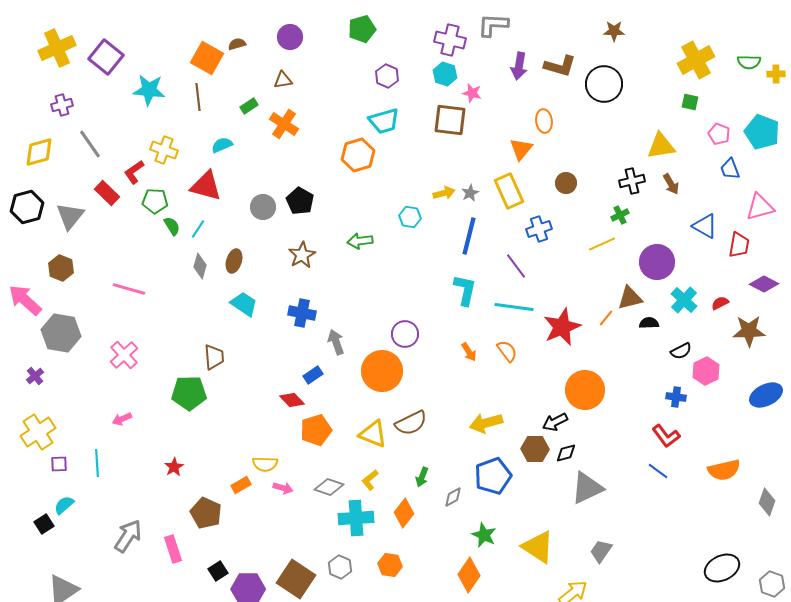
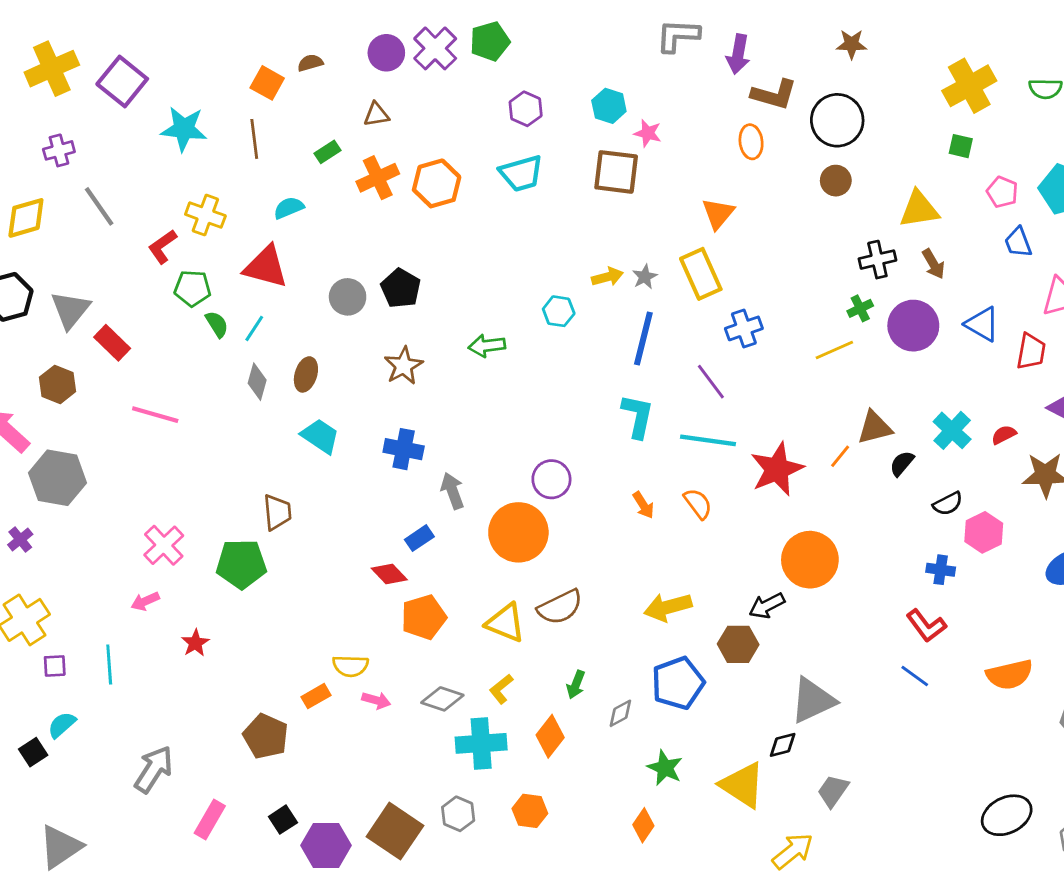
purple cross: (450, 40) -> (435, 48), moved, turned 32
orange square: (207, 58) -> (267, 83), size x0.7
purple arrow: (519, 66) -> (738, 54), moved
orange ellipse: (544, 121) -> (751, 142), moved
orange cross: (284, 124) -> (378, 178), turned 32
orange hexagon: (358, 155) -> (437, 183), moved
brown circle: (566, 183) -> (836, 181), moved
red rectangle: (107, 193) -> (112, 343), moved
purple circle: (657, 262) -> (913, 326), moved
black semicircle: (649, 323) -> (902, 463), turned -48
pink cross: (124, 355) -> (164, 545), moved
black diamond: (566, 453) -> (783, 745), moved
red star: (174, 467) -> (195, 643), moved
pink rectangle: (173, 549) -> (210, 820), moved, turned 48
orange diamond: (469, 575) -> (643, 825), size x0.7

